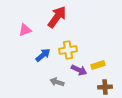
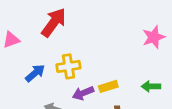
purple arrow: (79, 70) -> (83, 93), turned 133

